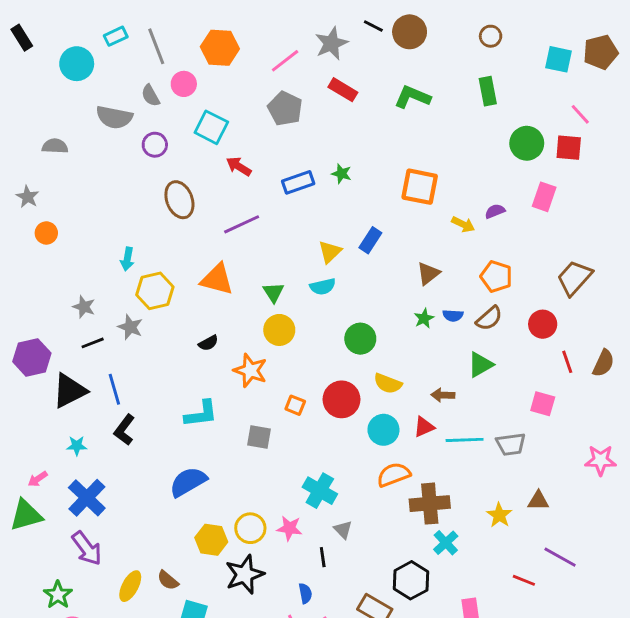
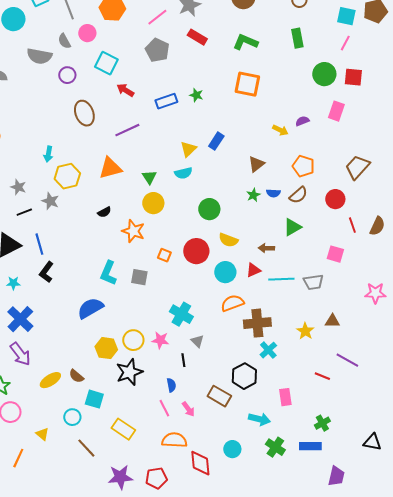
pink line: (580, 114) -> (345, 43), moved, turned 70
orange square: (420, 187) -> (247, 84), moved
orange triangle: (217, 279) -> (110, 168), turned -30
cyan L-shape: (201, 414) -> (108, 273), moved, turned 120
yellow ellipse: (130, 586) -> (50, 380), turned 30

